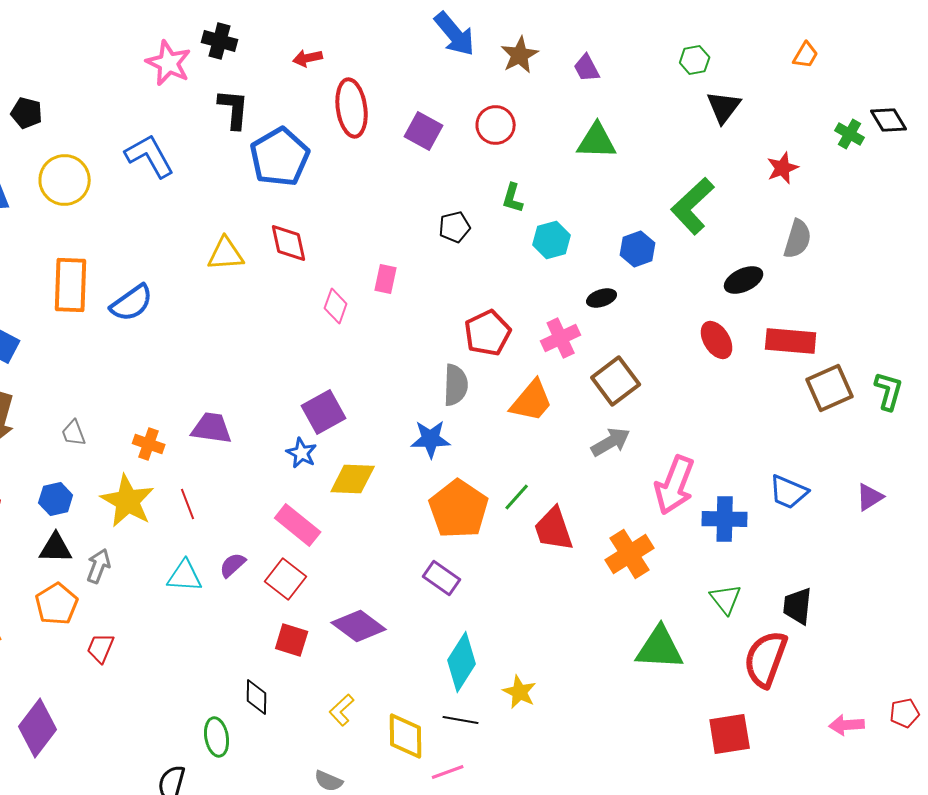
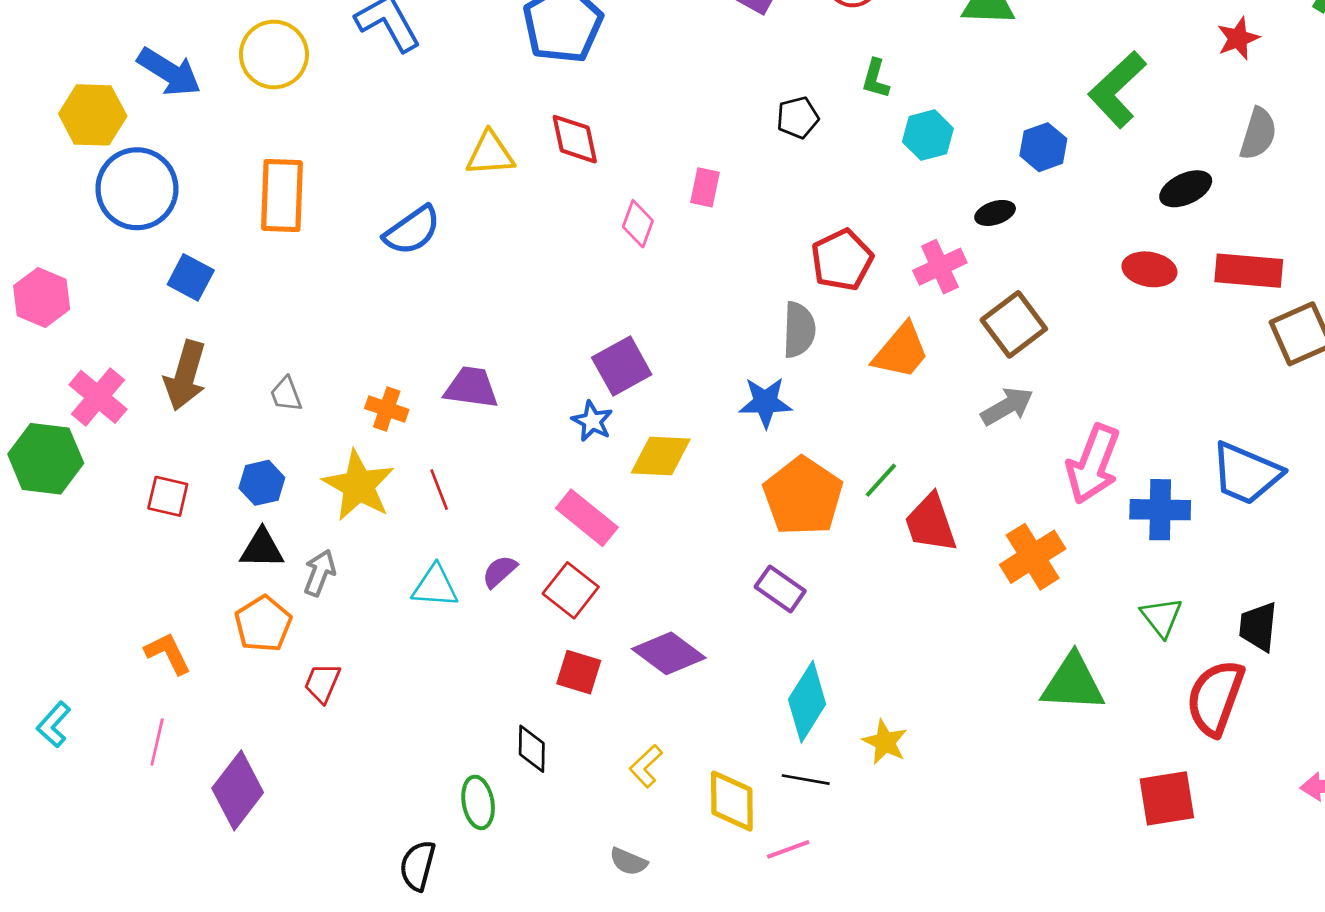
blue semicircle: (132, 303) -> (412, 230), moved
red ellipse: (717, 340) -> (1149, 269), turned -48
blue trapezoid: (789, 492) -> (1246, 473), size x1.4

